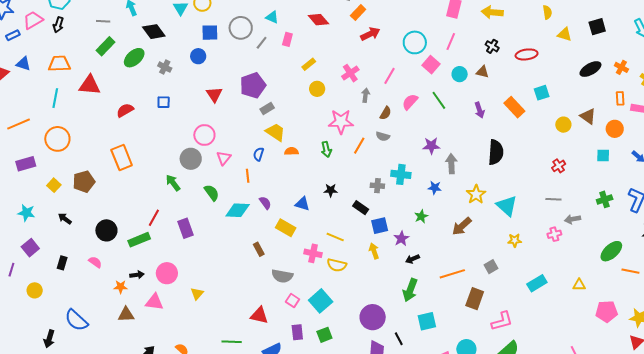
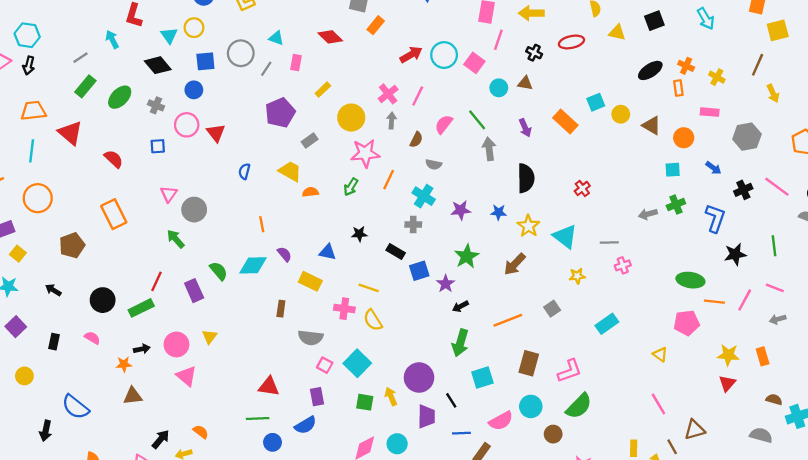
gray line: (103, 21) -> (81, 58), turned -32
black diamond: (154, 32) -> (158, 65), moved
red arrow: (370, 34) -> (411, 55), moved
pink line: (451, 42) -> (498, 40), moved
red ellipse: (527, 54) -> (571, 42), moved
pink square: (431, 65) -> (474, 63), moved
pink cross: (350, 73) -> (388, 94), moved
red triangle: (90, 85) -> (70, 133), turned 40
purple pentagon: (253, 85) -> (280, 113), moved
yellow circle: (317, 89) -> (351, 118), moved, size x1.5
orange rectangle: (620, 98) -> (678, 88), moved
gray rectangle: (267, 109) -> (310, 141), moved
red semicircle: (125, 110) -> (114, 159), turned 78
yellow circle: (563, 125) -> (621, 114), moved
pink circle: (204, 135) -> (187, 125), moved
gray semicircle: (383, 136) -> (434, 164), moved
purple star: (431, 146) -> (461, 210), moved
green arrow: (326, 149) -> (351, 187), turned 49
black semicircle: (496, 152) -> (526, 178), moved
blue semicircle: (259, 154) -> (244, 171), moved
pink triangle: (224, 158) -> (169, 194), moved
gray arrow: (451, 164) -> (489, 149), moved
red cross: (559, 166) -> (582, 188), moved
cyan cross: (401, 174) -> (424, 196), moved, turned 30
yellow square: (54, 185) -> (18, 254), moved
blue star: (435, 188) -> (499, 212), moved
green semicircle: (212, 193) -> (219, 271), moved
gray line: (553, 199) -> (609, 242), moved
green cross: (605, 199) -> (676, 204), moved
green star: (421, 216) -> (467, 256), size x1.5
gray arrow: (573, 219) -> (648, 214), moved
brown rectangle: (259, 249) -> (281, 309), turned 40
yellow arrow: (374, 251) -> (391, 396), moved
green ellipse: (611, 251) -> (690, 280), turned 55
yellow semicircle: (337, 265) -> (373, 320), turned 48
yellow triangle: (579, 285) -> (660, 354), moved, turned 40
yellow triangle: (197, 294) -> (209, 337), moved
brown rectangle: (475, 299) -> (529, 363), moved
pink triangle: (154, 302) -> (186, 376), moved, turned 36
pink pentagon: (607, 312) -> (687, 323), moved
red triangle: (259, 315) -> (269, 386), moved
purple rectangle: (297, 332) -> (317, 397), moved
green square: (324, 335) -> (365, 402), turned 35

